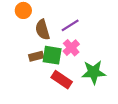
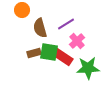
pink cross: (71, 48) -> (77, 41), moved
red rectangle: (62, 80) -> (63, 57), moved

